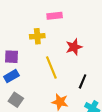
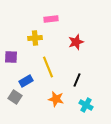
red star: (74, 47) -> (76, 42), moved
blue rectangle: (11, 76) -> (26, 81), moved

